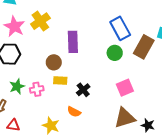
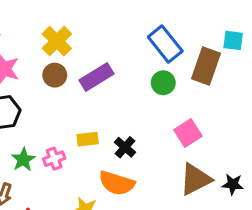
yellow cross: (40, 21) -> (57, 41), moved
purple rectangle: (73, 42) -> (97, 77), turned 70
brown circle: (54, 62) -> (55, 75), moved
orange semicircle: (74, 112) -> (117, 183), size x1.6

